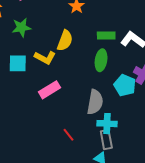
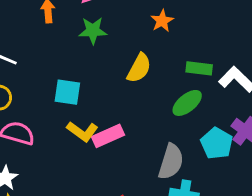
green star: (21, 27) -> (93, 31), moved
yellow L-shape: (45, 58) -> (82, 131), moved
green ellipse: (101, 60) -> (187, 103), turned 35

